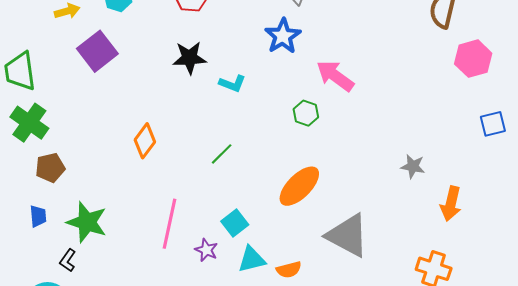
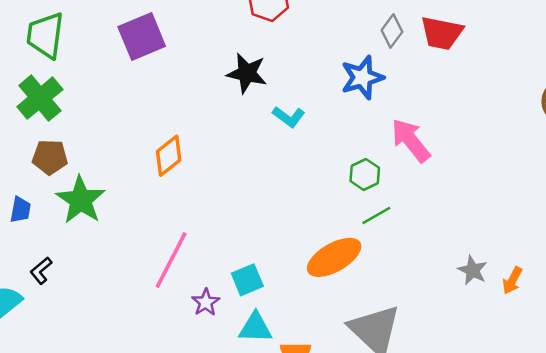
green line: (222, 154) -> (376, 215), moved
orange arrow: (451, 204) -> (512, 280), moved, size x0.7
green star: (87, 222) -> (81, 200), moved

